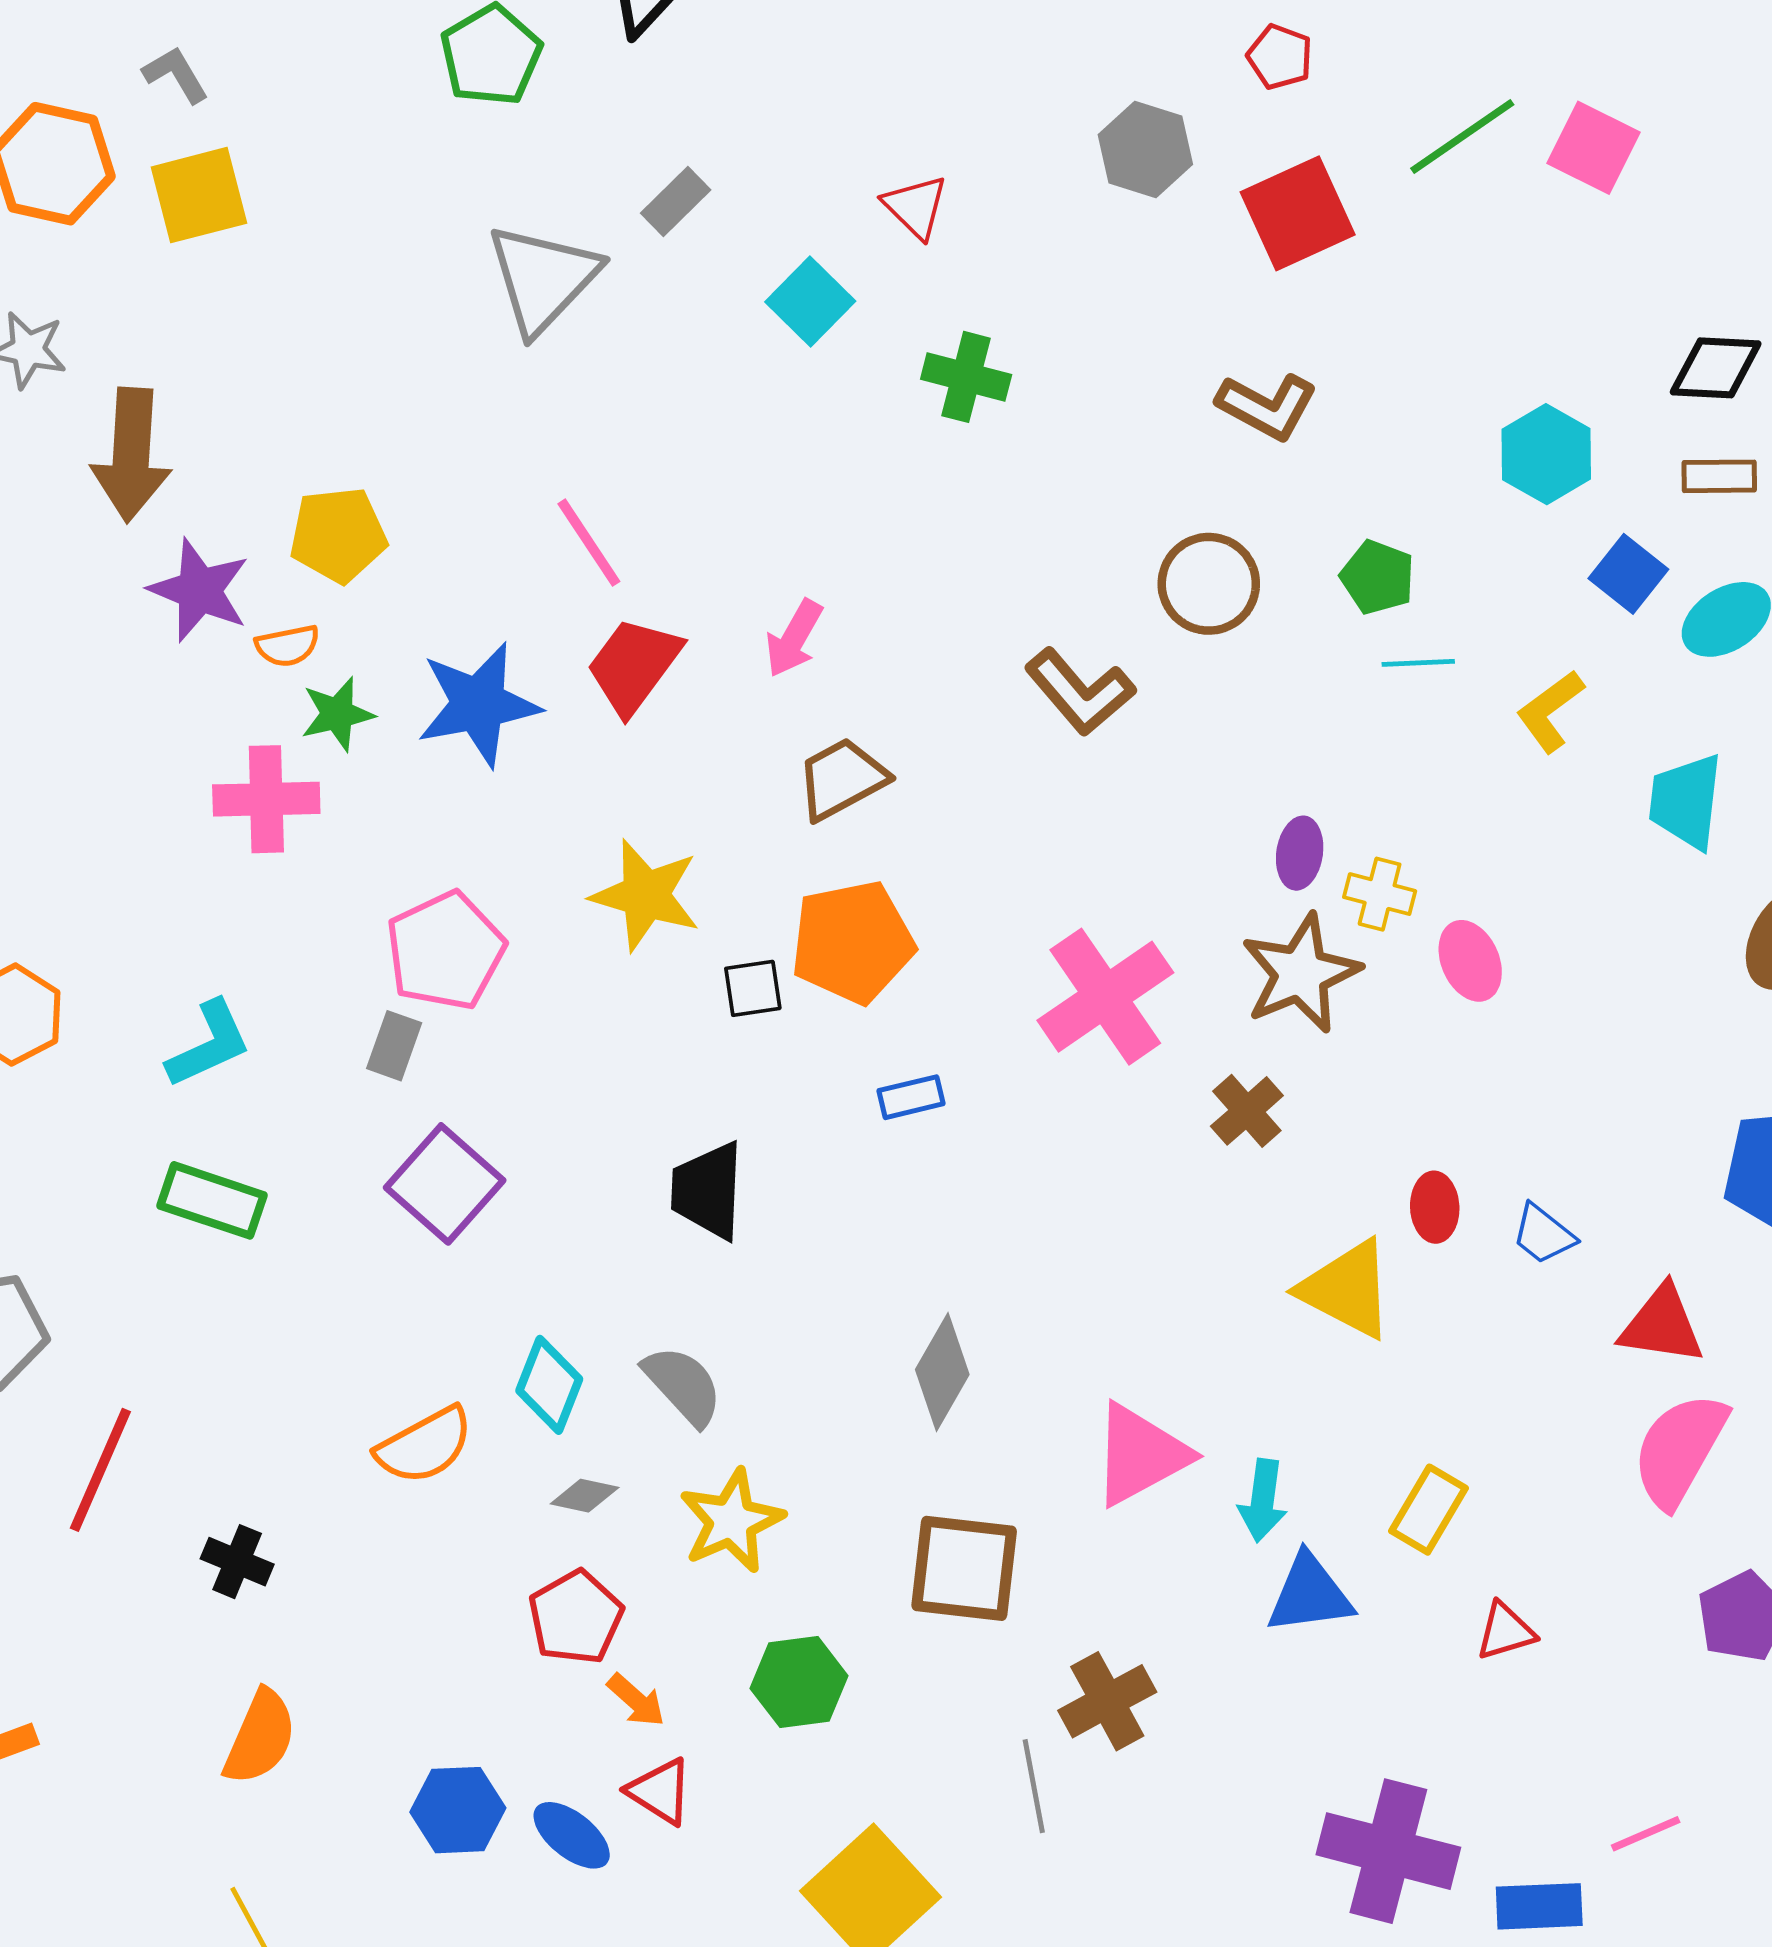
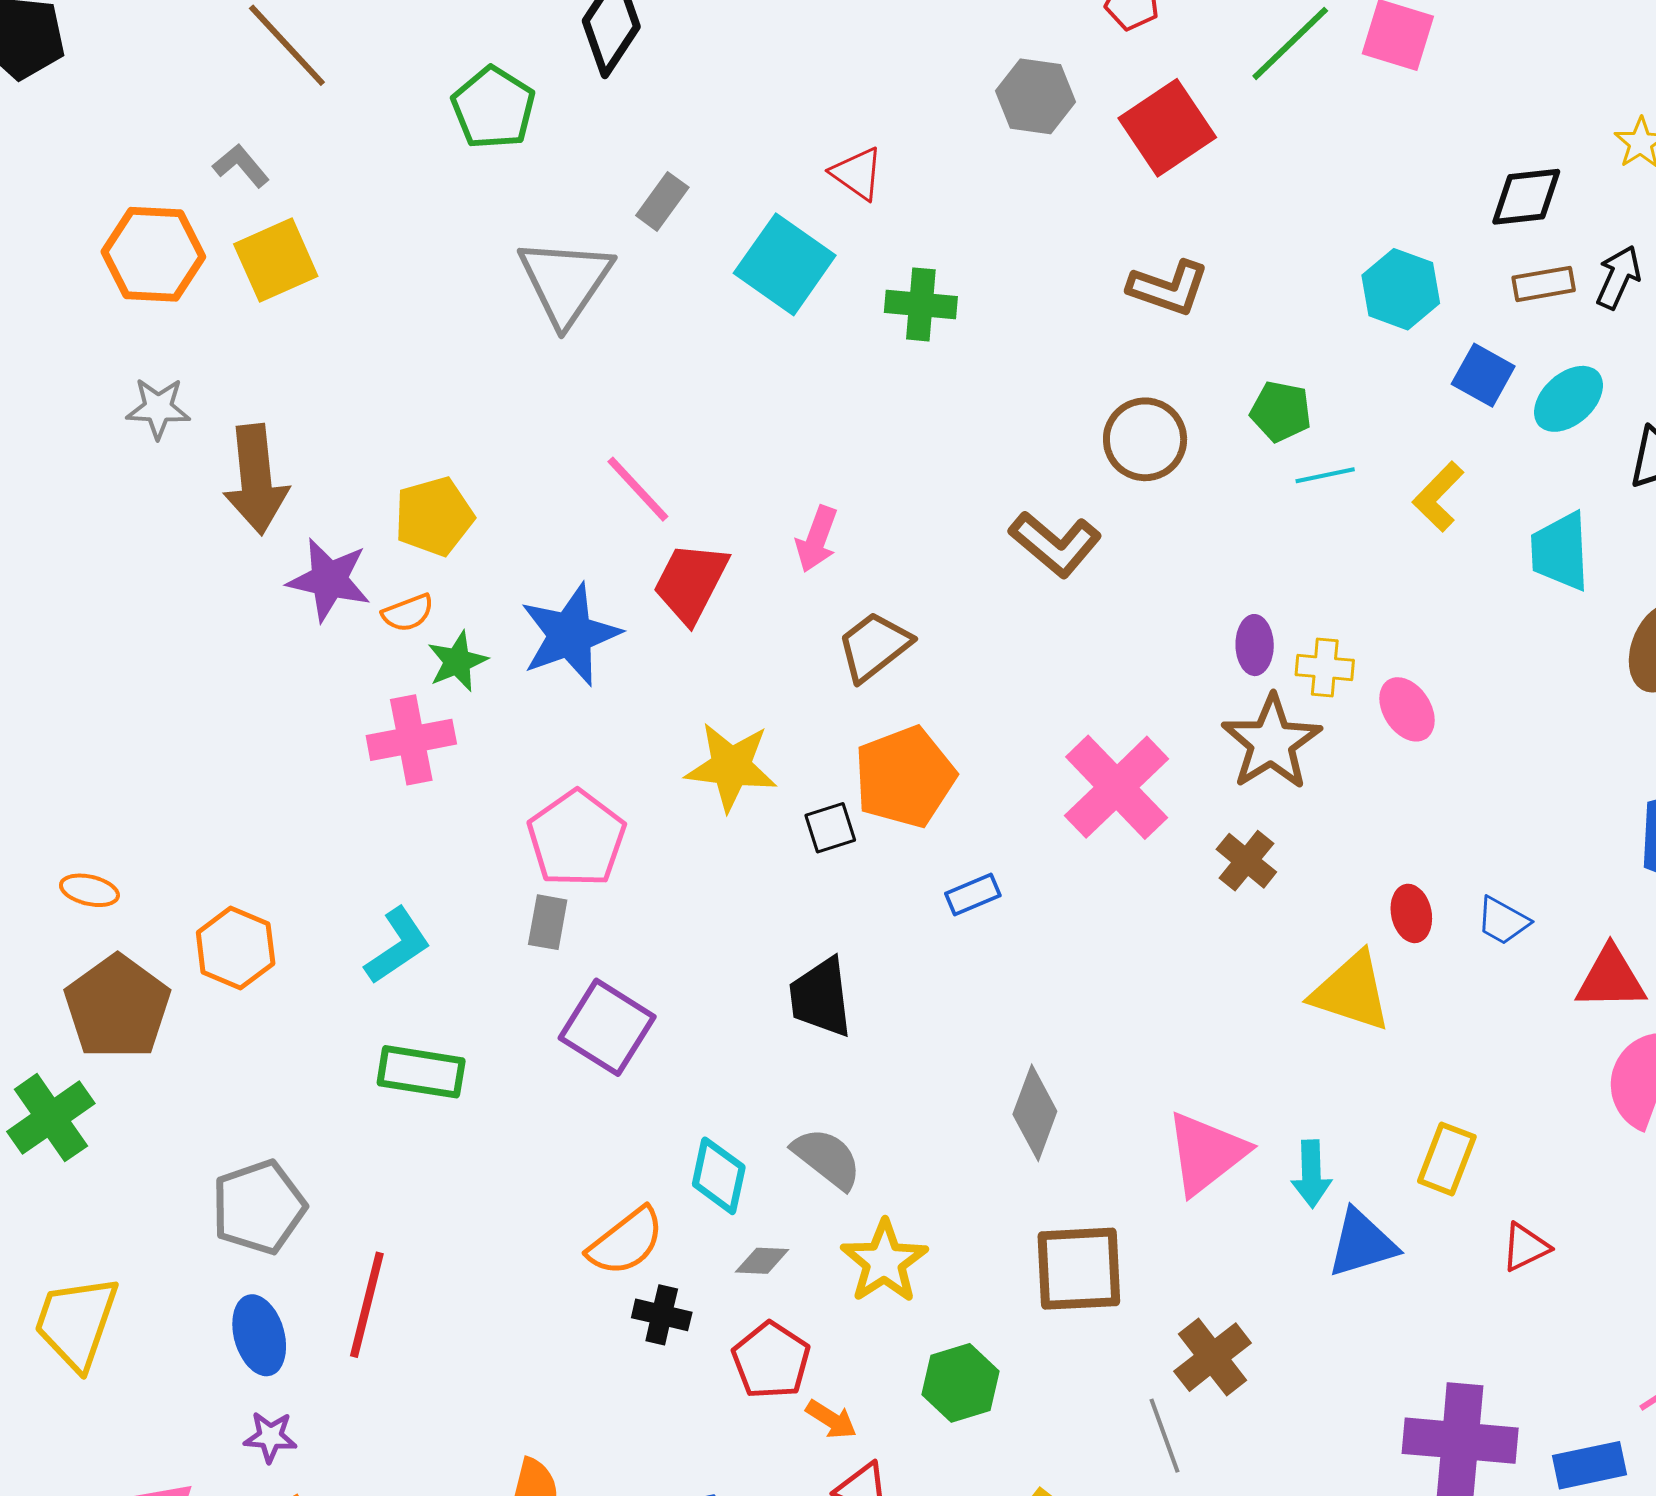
cyan square: (810, 302) -> (785, 264), size x1.4
black cross: (237, 1562) -> (662, 1315), moved

